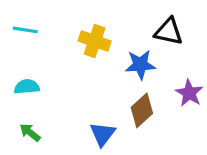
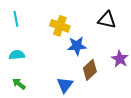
cyan line: (25, 30) -> (16, 19), turned 70
blue star: (140, 65) -> (77, 46), moved

